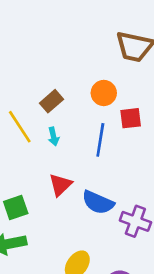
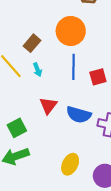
orange circle: (104, 93) -> (71, 31), size x1.5
red square: (131, 118) -> (98, 77), moved

